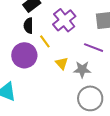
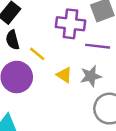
purple cross: (64, 20) -> (70, 24), moved, turned -30

